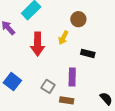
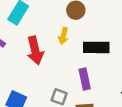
black rectangle: (88, 53) -> (96, 47), size x1.5

